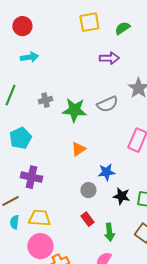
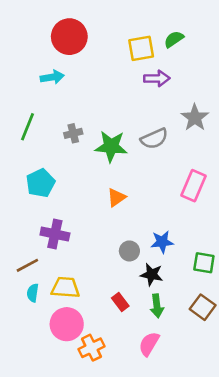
yellow square: (89, 22) -> (141, 48), moved
red circle: (22, 26) -> (69, 37), moved, size x1.4
blue star: (106, 172) -> (162, 242), moved
black star: (121, 196) -> (152, 275), moved
red rectangle: (87, 219) -> (120, 302), moved

